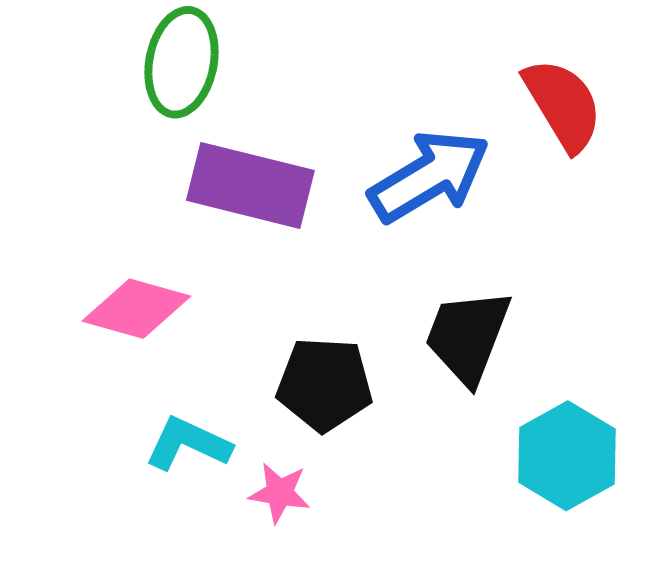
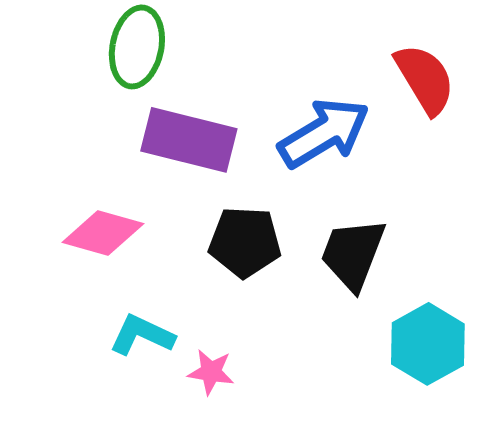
black pentagon: (325, 384) -> (245, 242), moved

